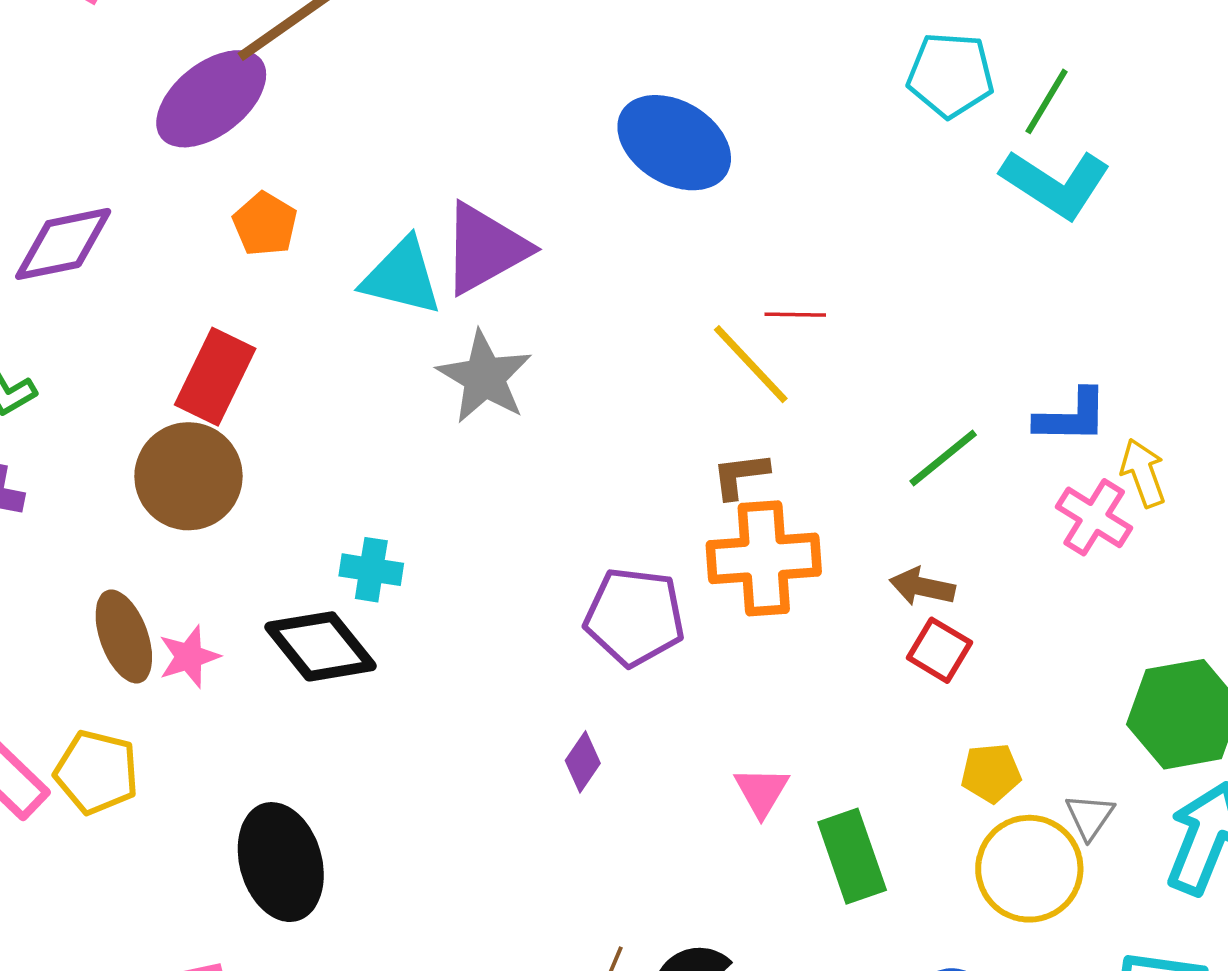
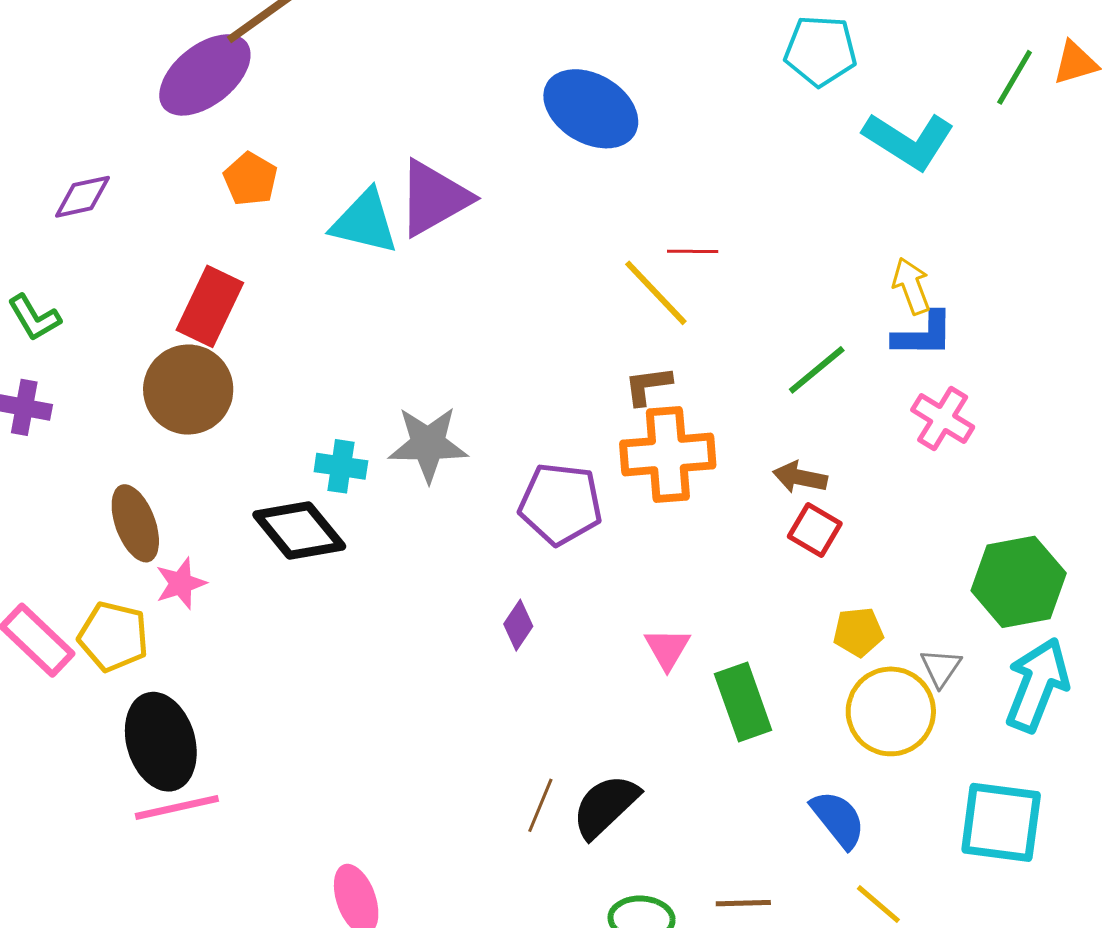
green line: (1047, 101) -> (1015, 77), moved
purple diamond: (63, 244) -> (83, 197), size x0.7
gray star: (484, 377) -> (428, 444), moved, turned -30
yellow arrow: (1143, 473) -> (911, 286), moved
pink star: (189, 657) -> (181, 583), moved
black ellipse: (281, 862) -> (161, 742), moved

